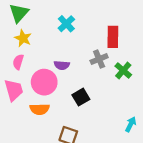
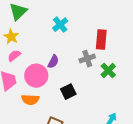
yellow star: (23, 38) -> (11, 37), moved
pink semicircle: (18, 62) -> (14, 56), turned 32
purple semicircle: (62, 65) -> (53, 62), turned -72

